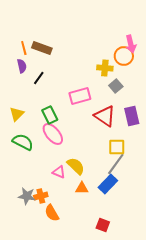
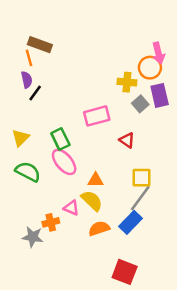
brown rectangle: (42, 48) -> (40, 45), moved
black line: (39, 78) -> (35, 93), moved
red triangle: (105, 116) -> (127, 140), size x0.6
purple rectangle: (132, 116) -> (160, 95), moved
orange triangle: (82, 188) -> (96, 180), moved
orange cross: (41, 196) -> (51, 222), moved
orange semicircle: (52, 213) -> (99, 228), moved, turned 102
red square: (103, 225) -> (125, 272), size x1.5

